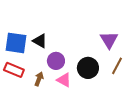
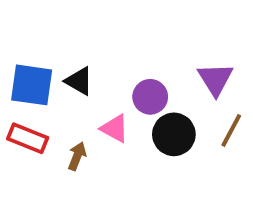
purple circle: (56, 61) -> (150, 97), moved
pink triangle: (64, 80) -> (115, 128), moved

